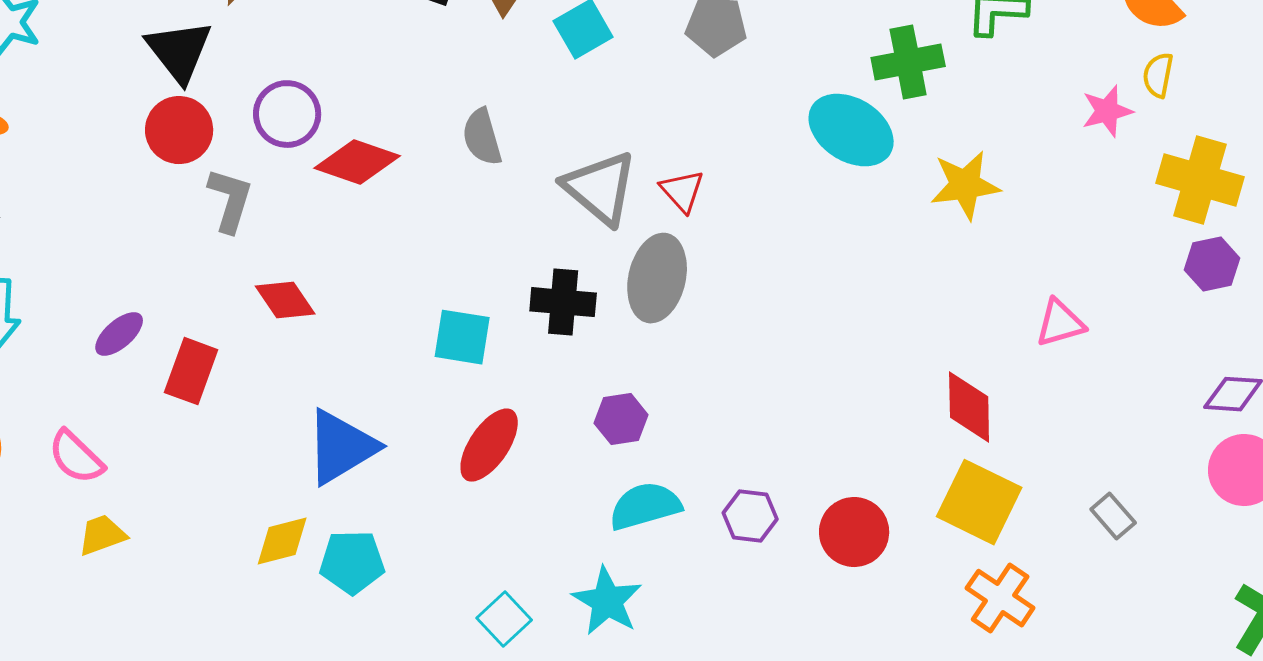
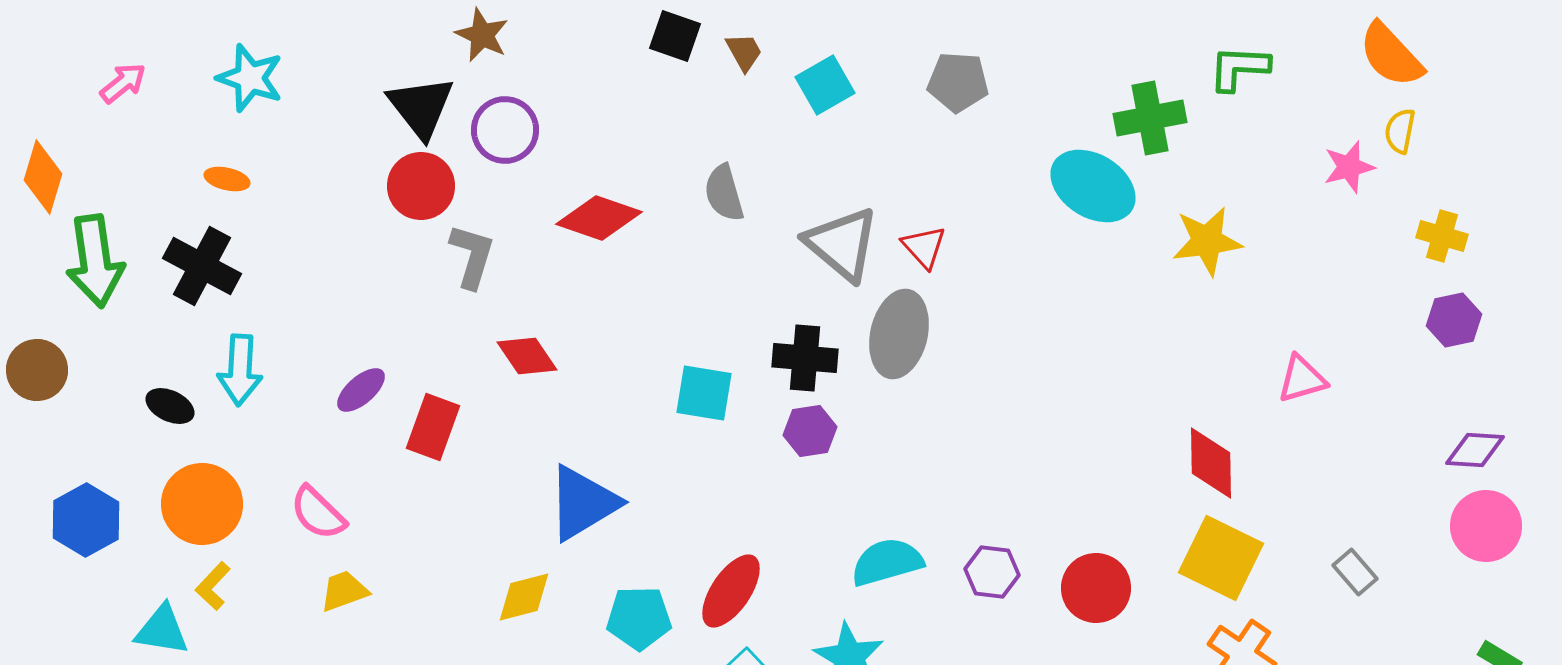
purple circle: (287, 114) -> (505, 130), moved
yellow cross: (1200, 180) -> (1442, 236), size x0.6
purple hexagon: (621, 419) -> (810, 431), moved
red ellipse: (489, 445) -> (731, 591), moved
cyan pentagon: (352, 562) -> (639, 618), moved

